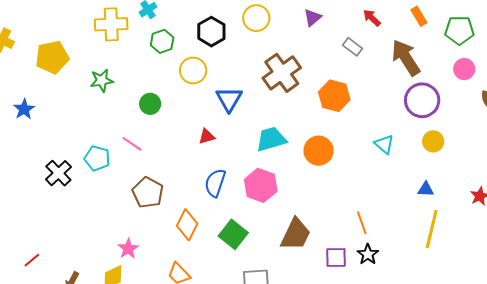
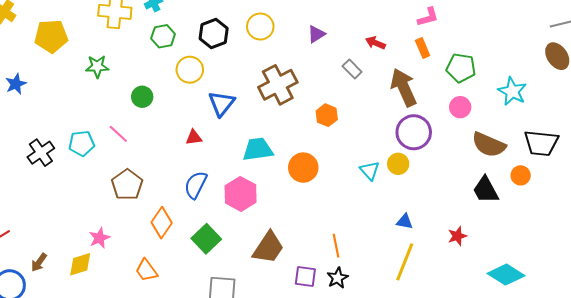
red arrow: (372, 18) -> (375, 43), turned -30
orange hexagon: (334, 96) -> (327, 115), size x0.7
yellow circle: (433, 141) -> (398, 164), moved
cyan pentagon: (97, 158) -> (82, 143), turned -30

